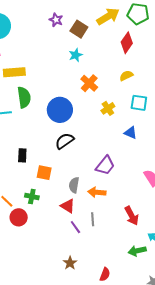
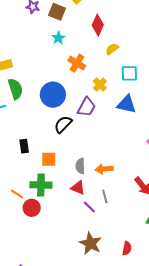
red diamond: (127, 43) -> (98, 25), moved
blue triangle: (131, 133) -> (127, 104), size x1.5
purple trapezoid: (105, 165) -> (86, 107), moved
green cross: (32, 197) -> (41, 185), size x1.5
brown star: (70, 263) -> (90, 243), size x1.6

